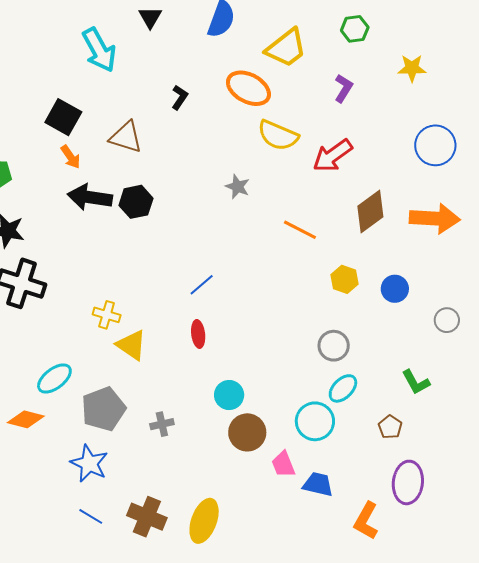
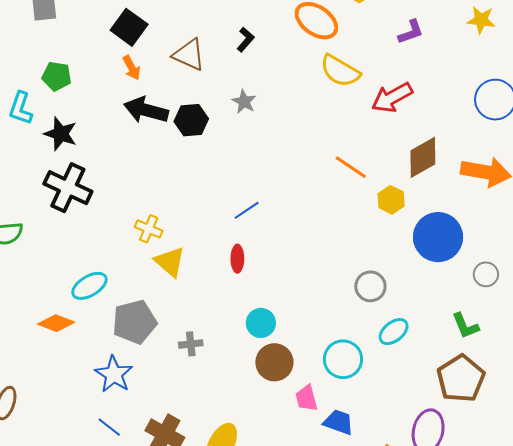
purple L-shape: (344, 88) -> (411, 32), turned 32
black L-shape: (180, 97) -> (245, 40), moved
gray star: (238, 187) -> (244, 102), moved
yellow hexagon: (345, 279) -> (391, 200), moved
blue circle: (395, 289) -> (438, 237), size x1.8
green L-shape: (416, 382) -> (465, 326), moved
cyan ellipse: (343, 388) -> (394, 332), moved
brown pentagon: (390, 427) -> (461, 379), moved, size x2.0

